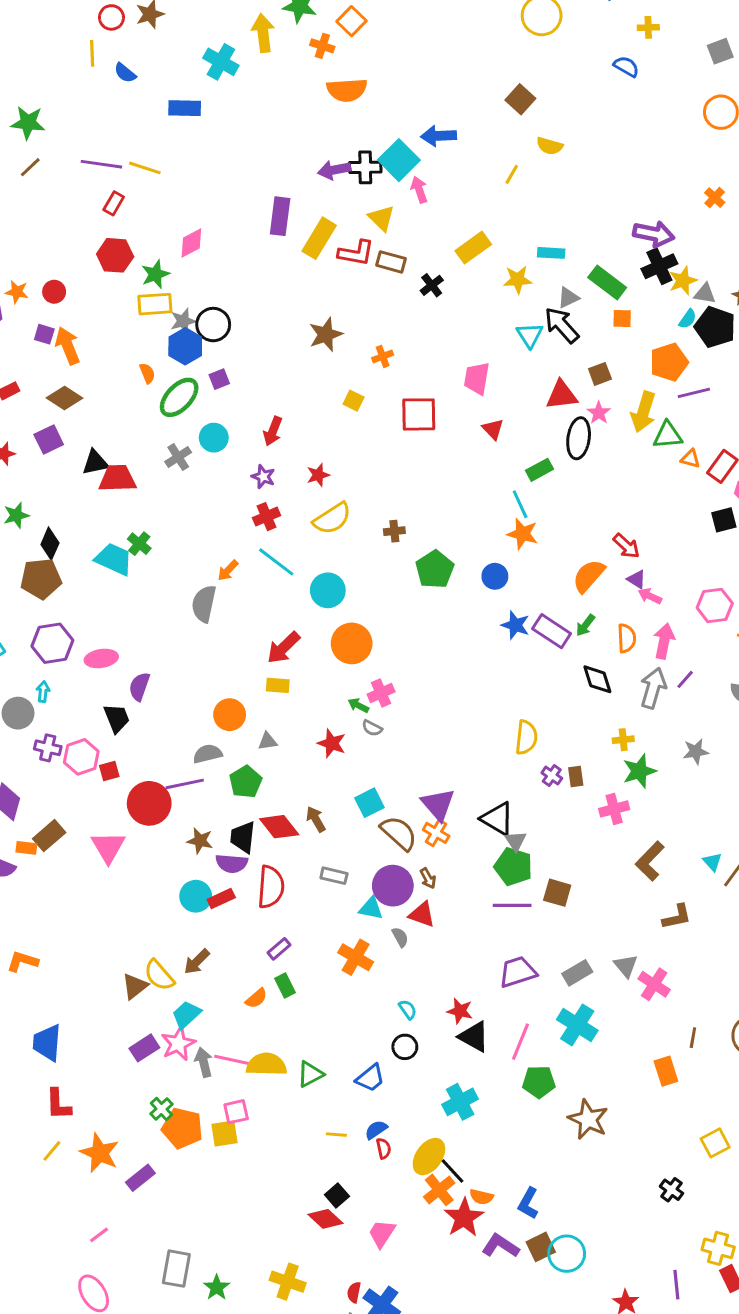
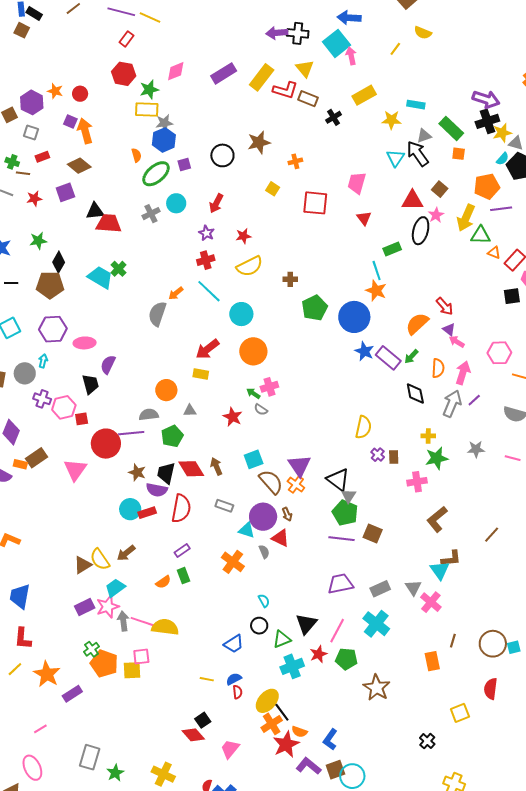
cyan square: (399, 160) -> (336, 43), moved
pink arrow: (419, 190) -> (351, 56), moved
purple rectangle: (280, 216) -> (224, 73), moved, turned 45
black circle: (213, 325) -> (222, 155), moved
brown square: (600, 374) -> (440, 189), turned -35
blue circle: (495, 576) -> (354, 317), size x1.8
cyan triangle: (712, 862) -> (440, 570), moved, size x1.5
red star: (460, 1011) -> (318, 654), moved, turned 30
black triangle: (474, 1037) -> (306, 624), turned 35
green triangle: (310, 1074) -> (282, 639), moved

